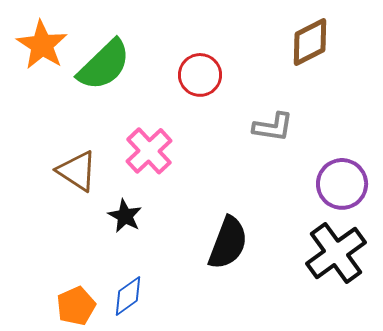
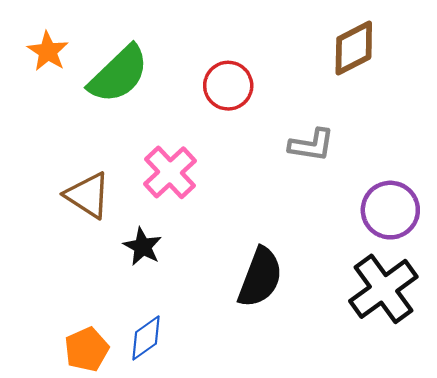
orange star: (42, 45) -> (48, 51), size x0.7

